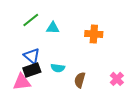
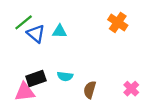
green line: (31, 20) -> (24, 22), moved
orange cross: (94, 34) -> (118, 22), moved, turned 30
blue triangle: (32, 56) -> (36, 34), moved

